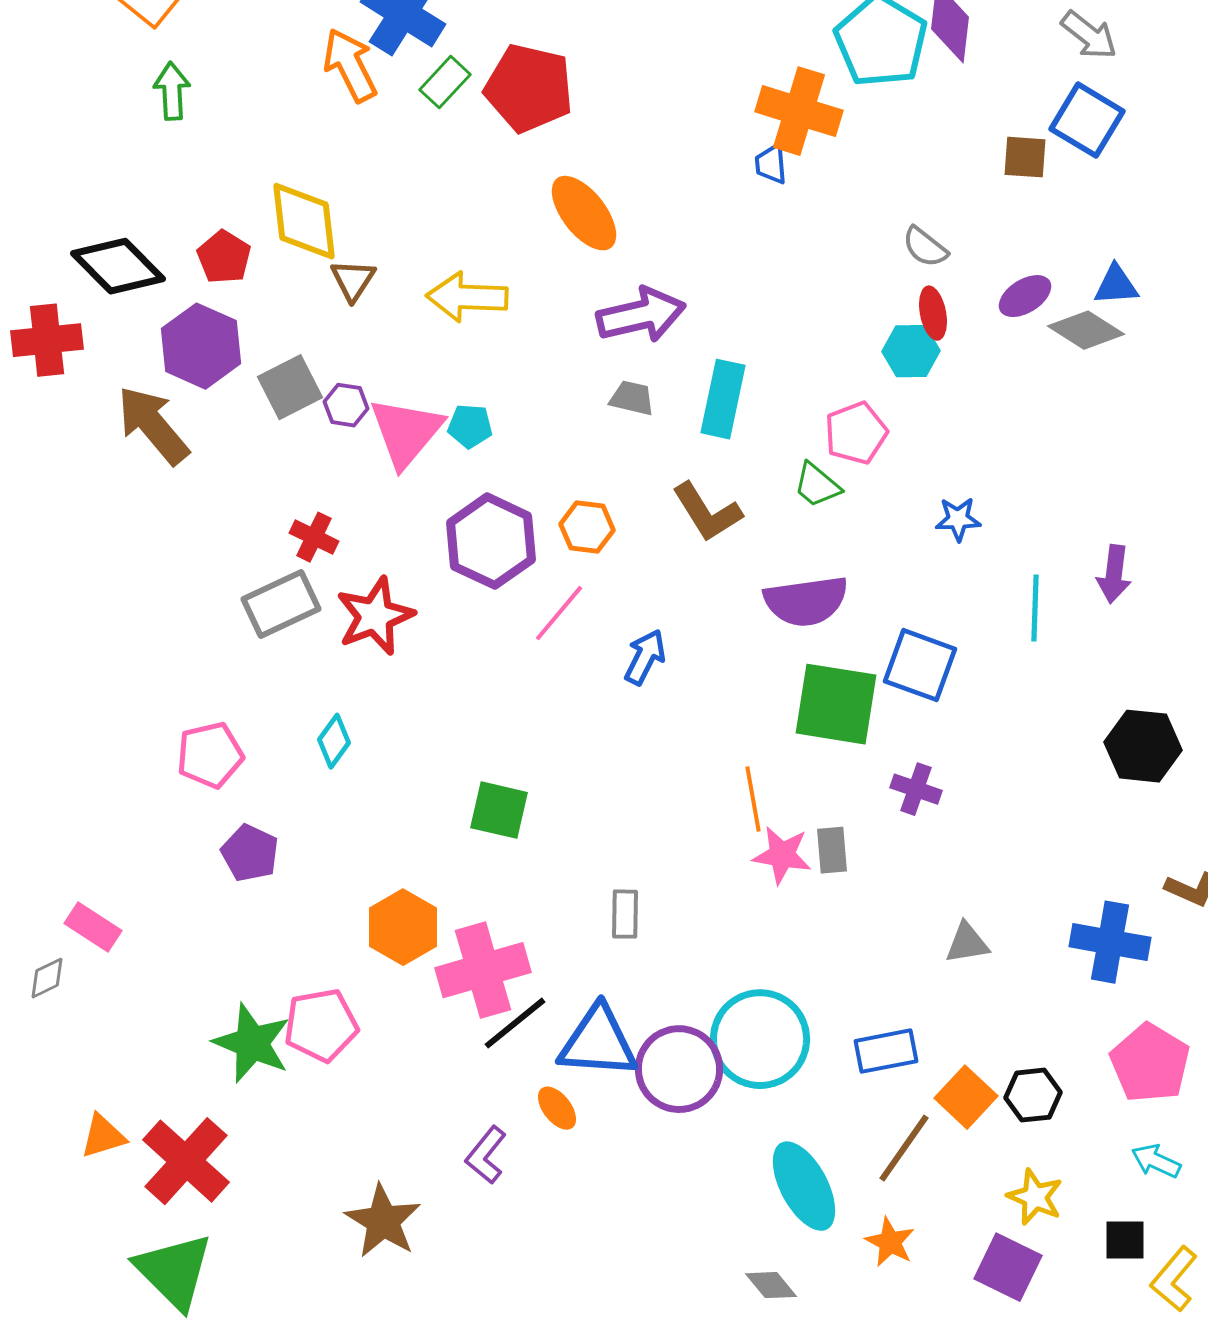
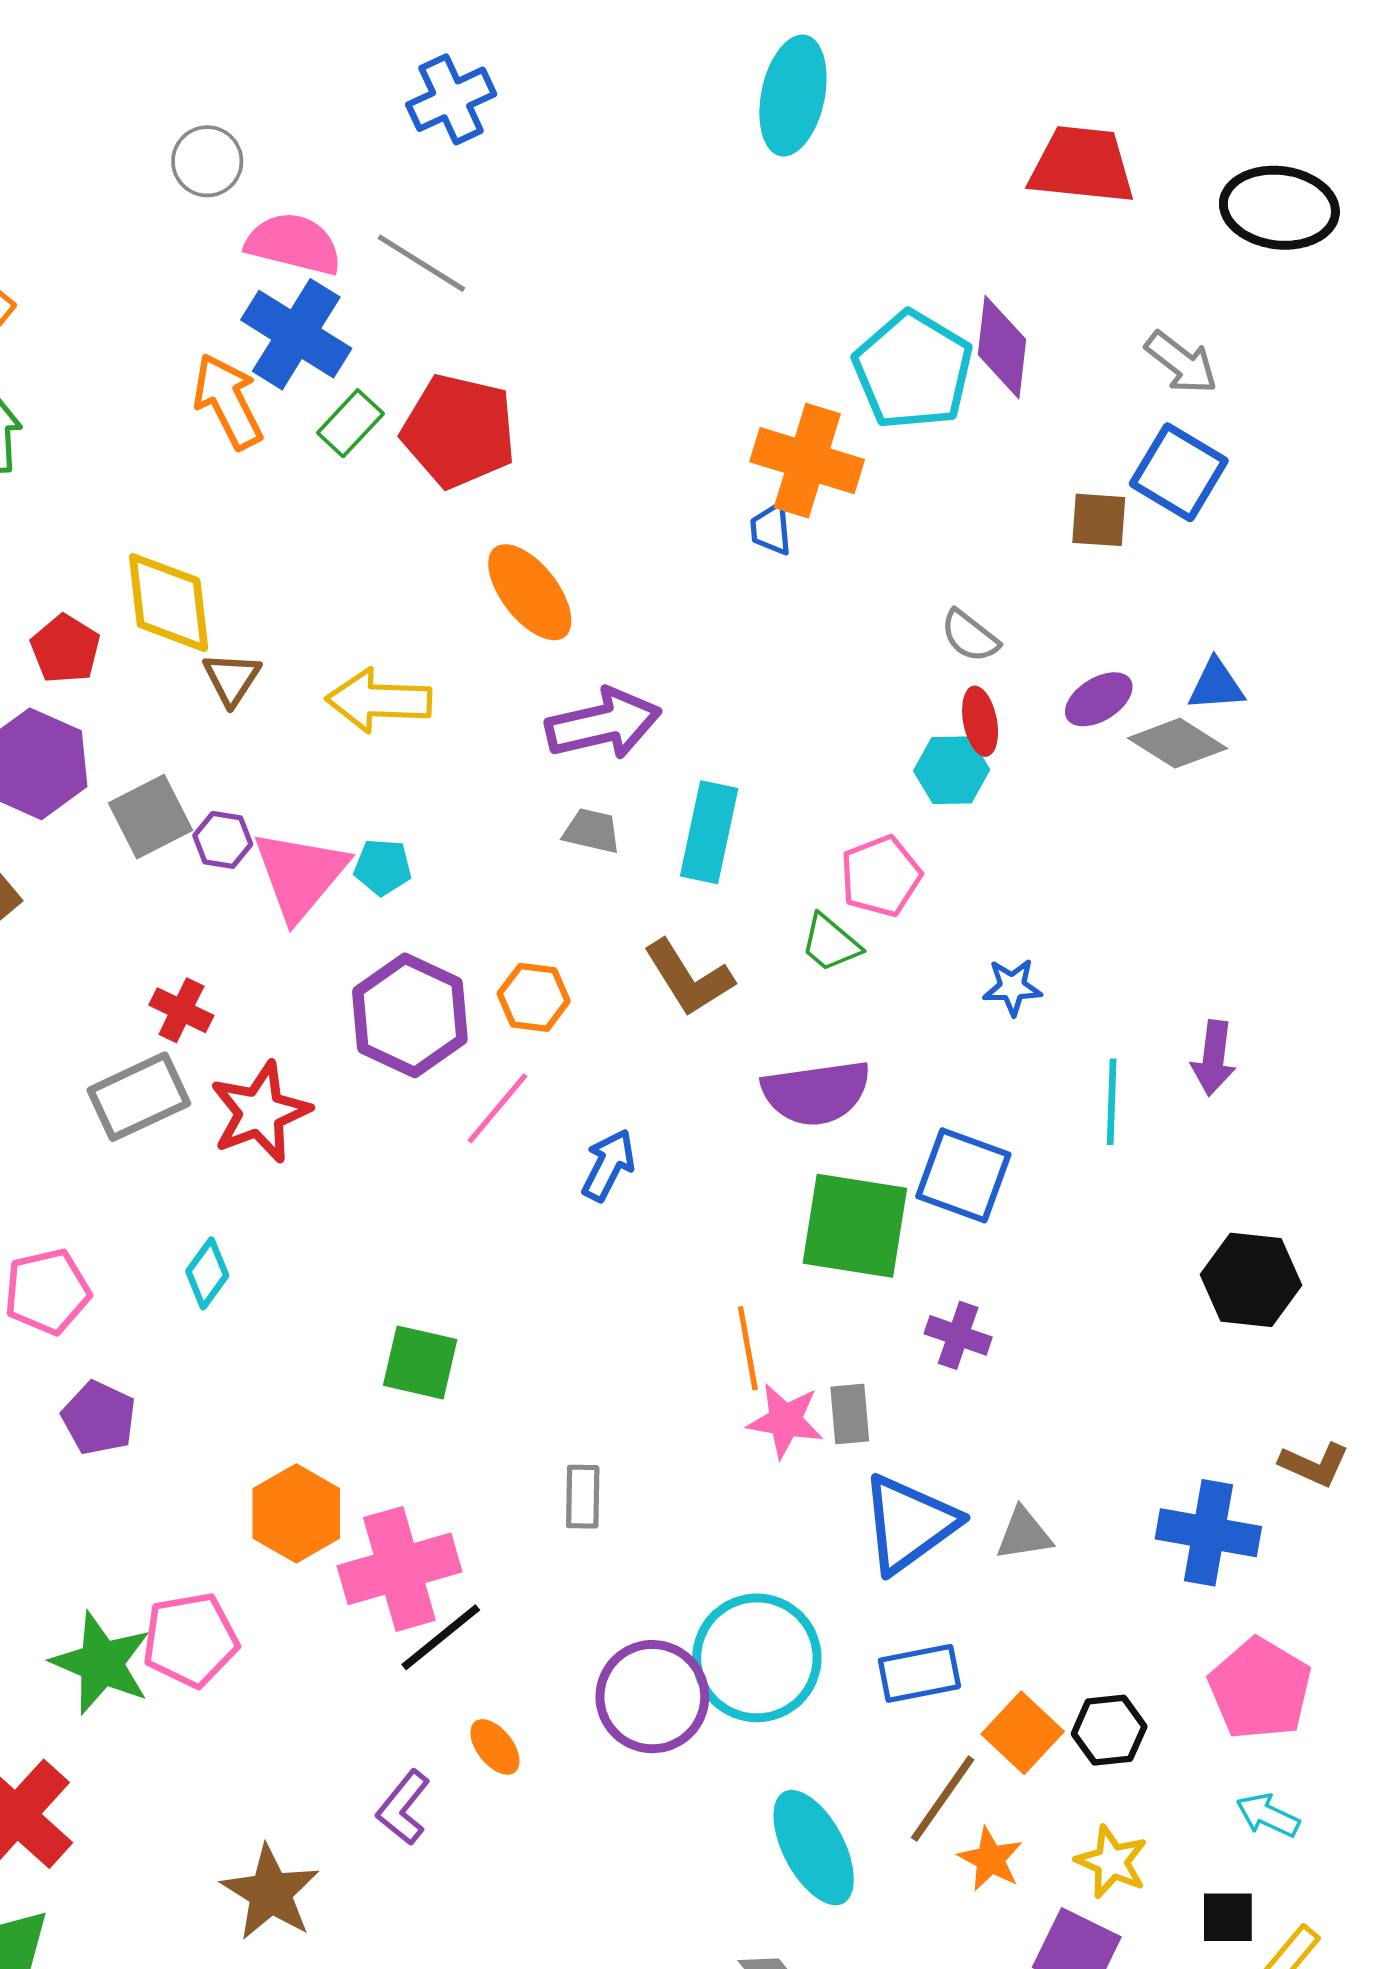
blue triangle: (598, 1042) -> (909, 1524), moved, turned -40
orange star: (890, 1242) -> (990, 1859), moved

